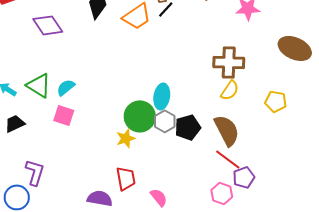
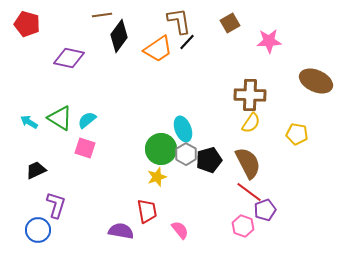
purple diamond: (48, 25) -> (69, 58), turned -44
cyan ellipse: (162, 96) -> (183, 129), turned -30
black trapezoid: (15, 123) -> (36, 170), moved
yellow star: (126, 138) -> (157, 177), moved

